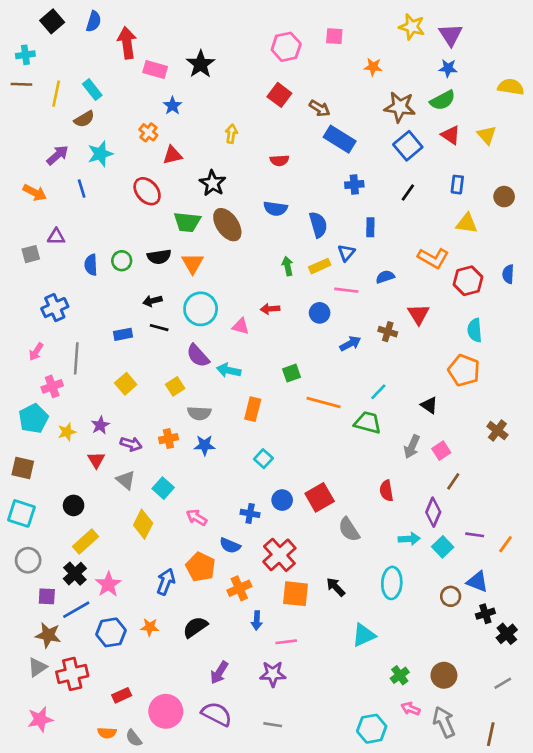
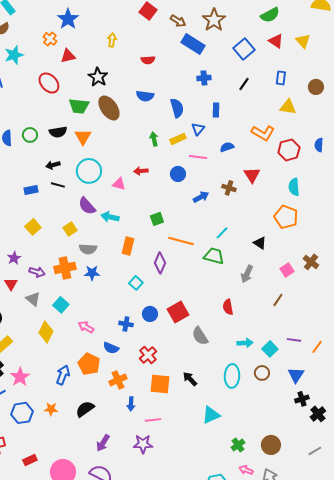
blue star: (172, 106) -> (68, 19), size x1.5
brown star: (400, 107) -> (214, 20), moved, turned 30
orange cross: (168, 439) -> (65, 268), size x1.5
pink square: (441, 451) -> (287, 270), moved
purple diamond: (433, 512) -> (160, 263), moved
red cross: (279, 555) -> (148, 355), size x0.7
blue triangle: (477, 582) -> (296, 375), turned 42
brown circle: (451, 596) -> (262, 373), moved

